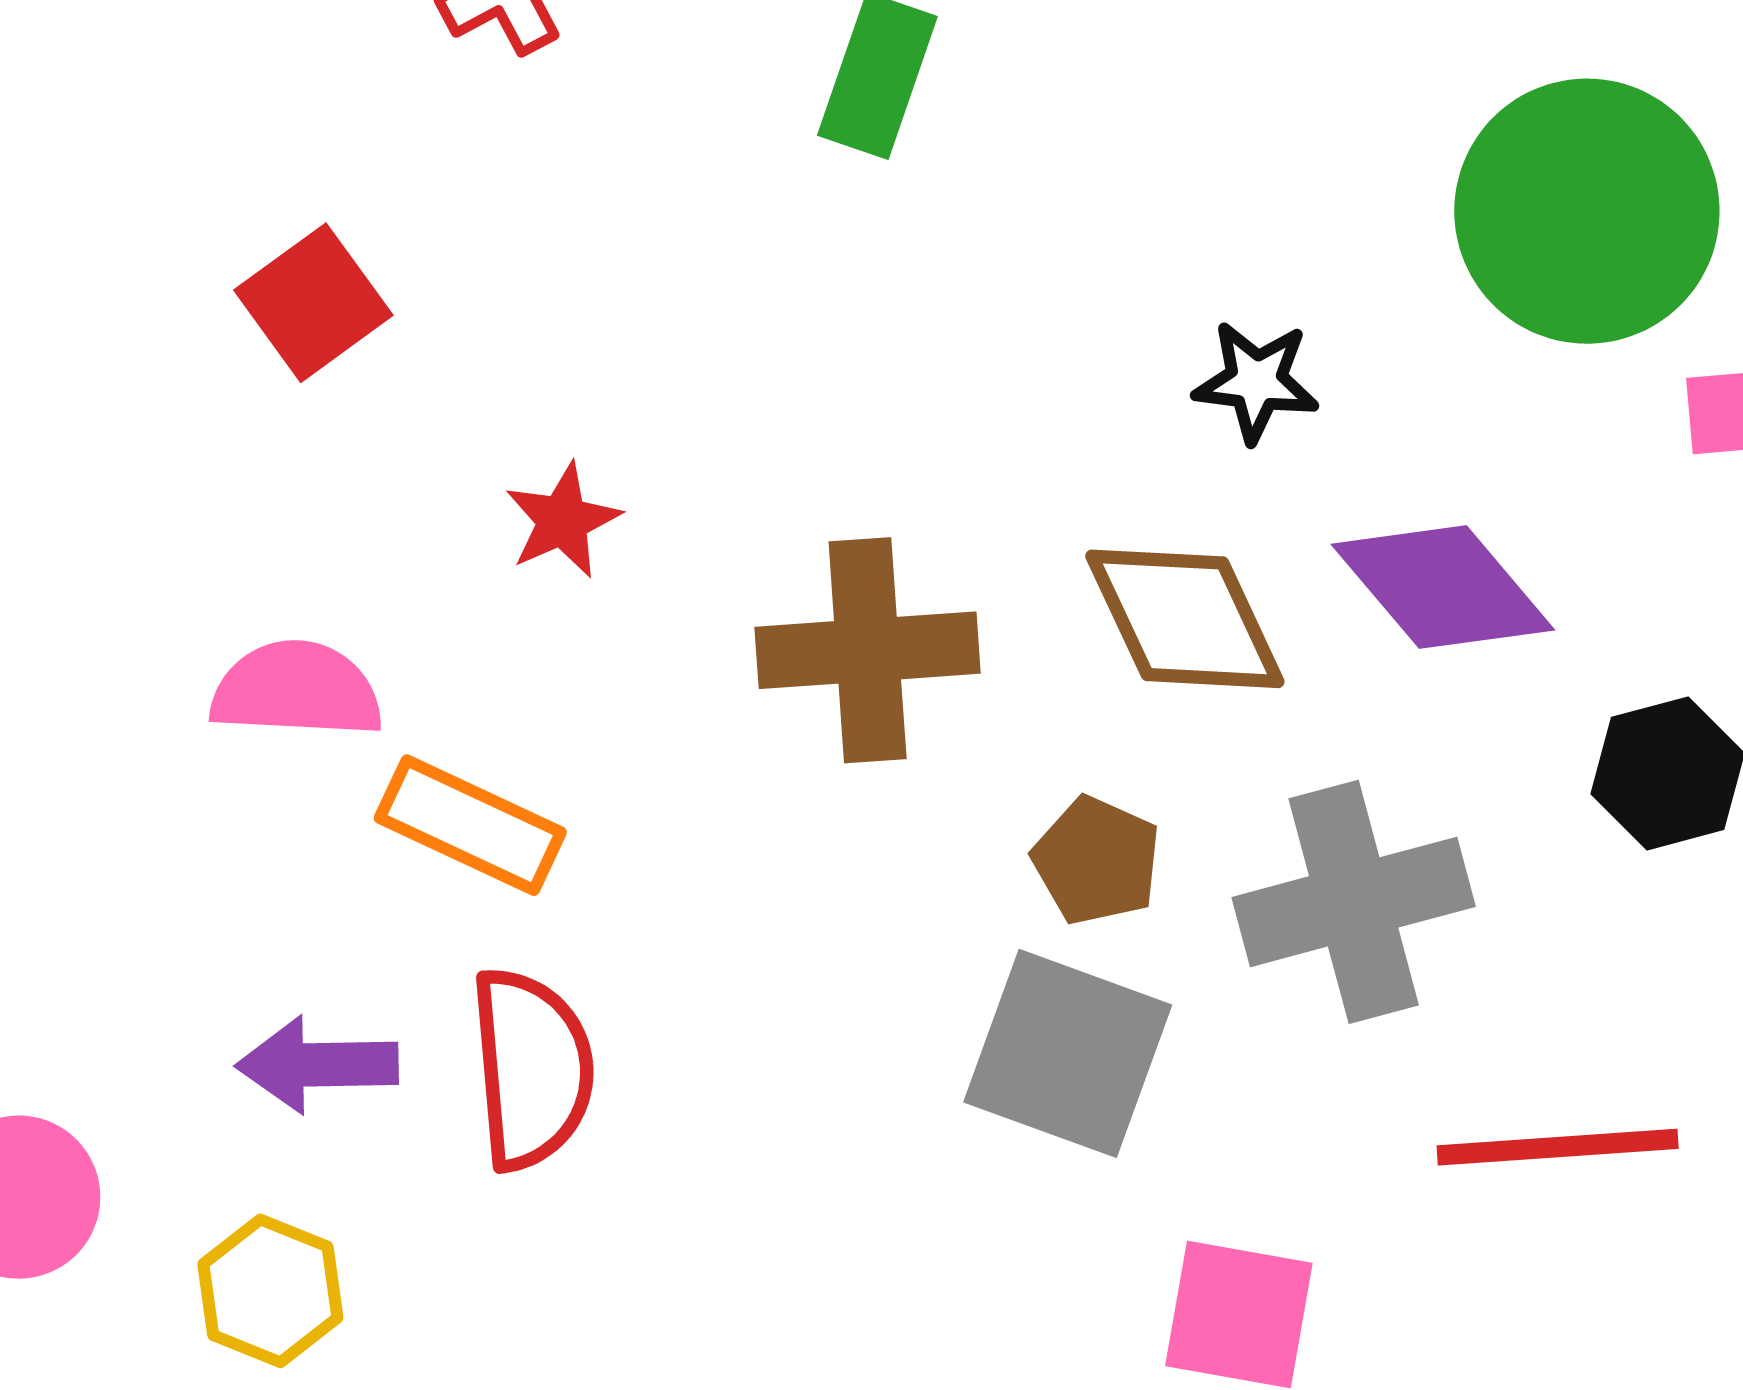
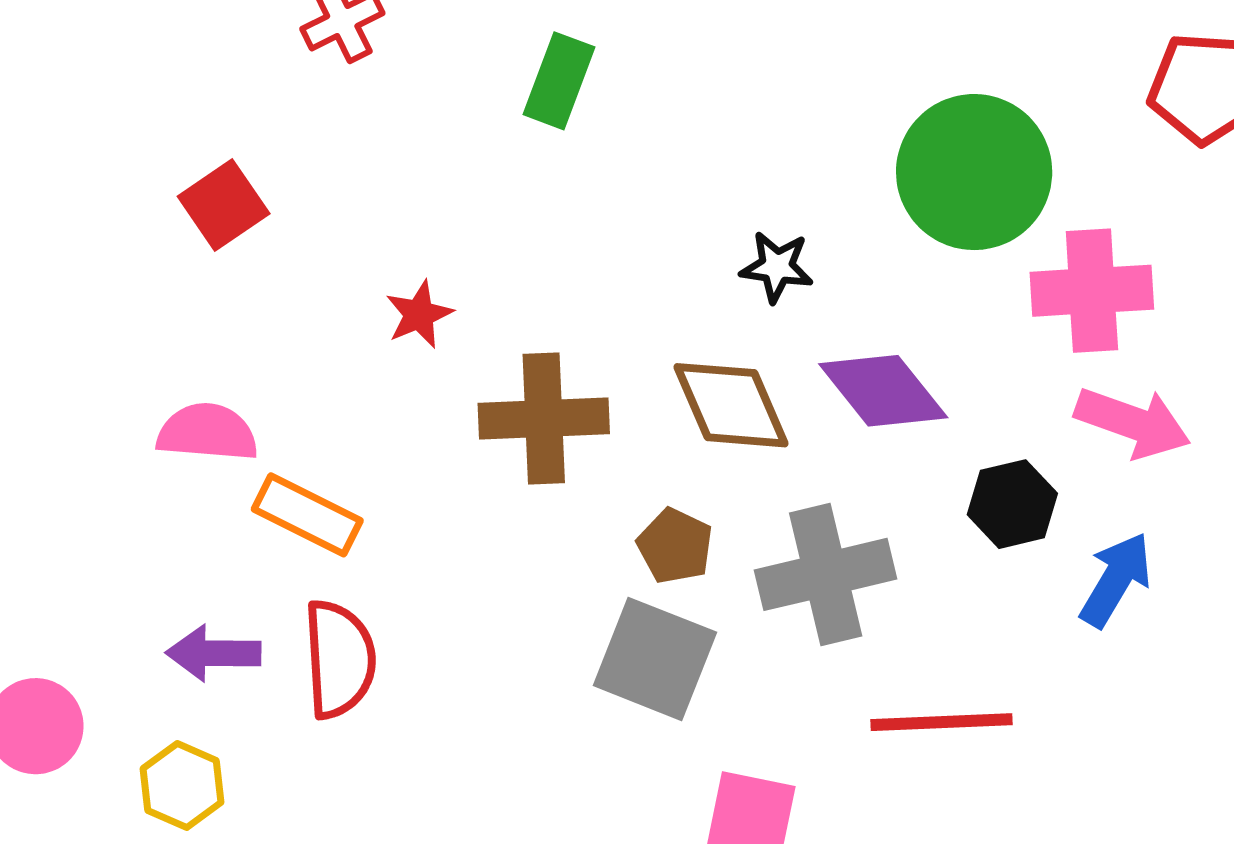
red star: (563, 521) -> (419, 314), moved

